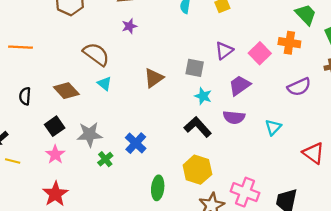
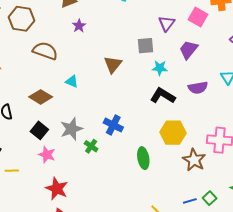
brown semicircle: (96, 54) -> (45, 51), moved
purple semicircle: (234, 117) -> (198, 88), moved

